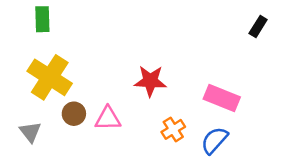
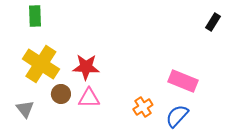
red star: (150, 81) -> (86, 67), moved

